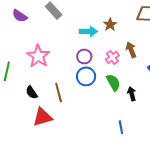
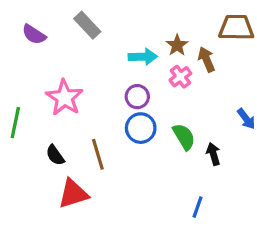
brown arrow: (131, 50) -> (206, 59), moved
pink cross: (112, 57) -> (180, 77), moved
blue line: (121, 127) -> (197, 207), turned 32

